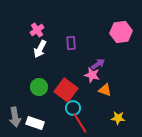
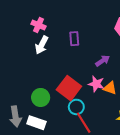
pink cross: (37, 30) -> (38, 25), turned -32
pink star: (92, 75) -> (96, 84), moved
green circle: (39, 87) -> (41, 98), moved

